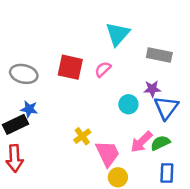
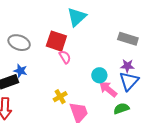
cyan triangle: (118, 34) -> (77, 17), moved
pink semicircle: (103, 69) -> (65, 57), moved, turned 96
purple star: (152, 89) -> (127, 66), moved
pink arrow: (141, 142) -> (108, 89), moved, turned 78

